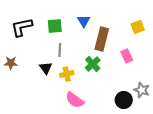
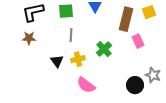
brown rectangle: (102, 39) -> (126, 19), moved
brown star: (11, 63) -> (29, 38), moved
black triangle: (46, 68) -> (57, 61), moved

